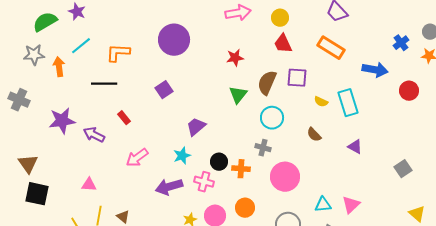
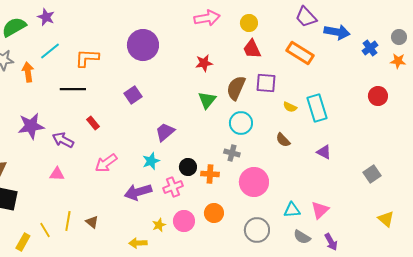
blue arrow: (375, 70) -> (337, 32), moved
pink cross: (204, 182) -> (173, 187), turned -36
pink triangle: (89, 185) -> (57, 174), moved

